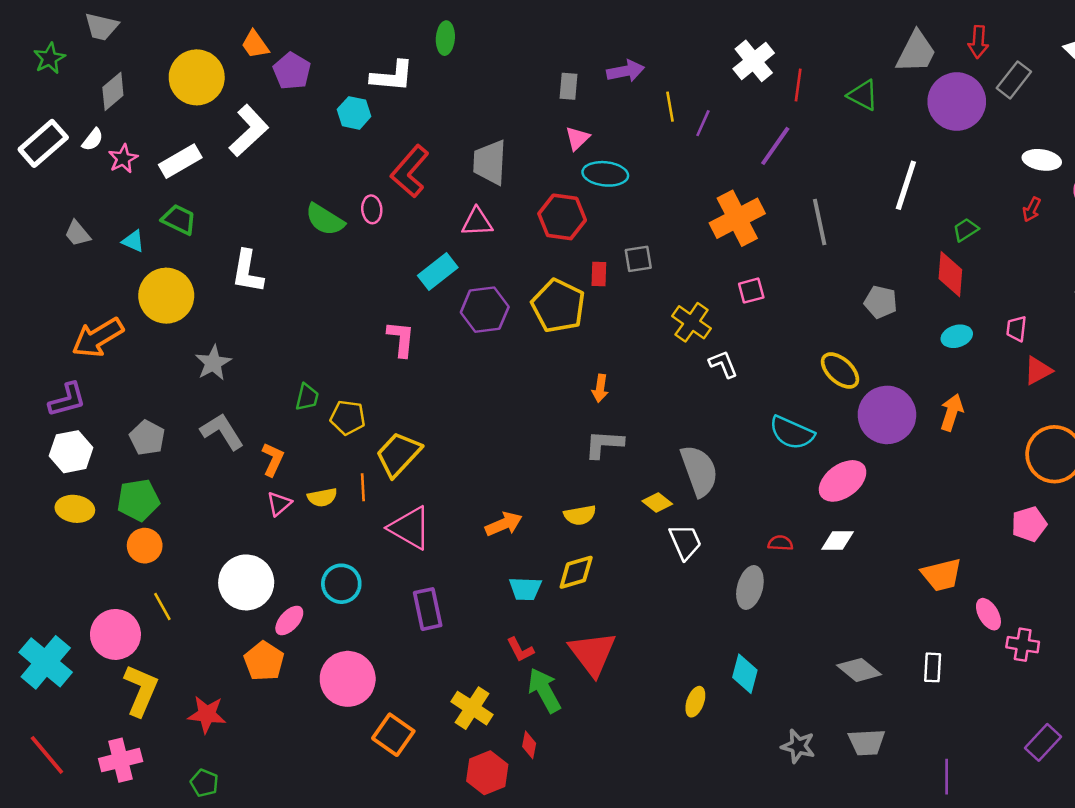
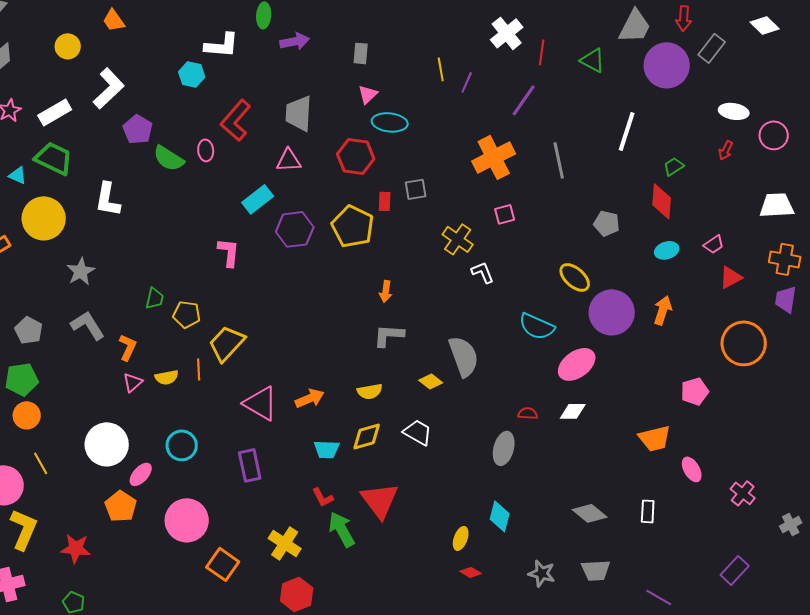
purple pentagon: (292, 71) -> (138, 129), moved
purple arrow: (626, 71) -> (295, 41), moved
yellow circle: (197, 77) -> (68, 46), size x0.6
green trapezoid: (179, 220) -> (54, 158), size x1.4
pink trapezoid: (1016, 329) -> (714, 244), turned -130
pink pentagon: (1029, 524) -> (695, 391), moved
pink triangle: (410, 528) -> (261, 403), moved
white trapezoid: (685, 542) -> (418, 432), moved, turned -36
pink cross: (1023, 645) -> (743, 493), moved, turned 30
red diamond: (529, 745) -> (471, 572), moved, turned -70
purple line: (947, 777) -> (659, 597), turned -60

